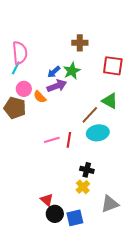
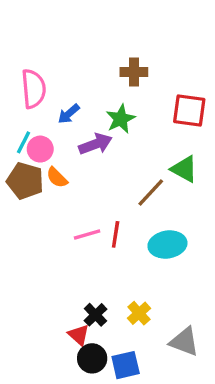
cyan line: (16, 68) -> (23, 142), moved
blue arrow: (54, 72) -> (69, 114), moved
orange semicircle: (40, 97) -> (57, 178), moved
cyan ellipse: (98, 133) -> (167, 245), moved
black cross: (87, 170) -> (95, 315), moved, turned 32
gray triangle: (110, 204) -> (184, 342), turned 42

